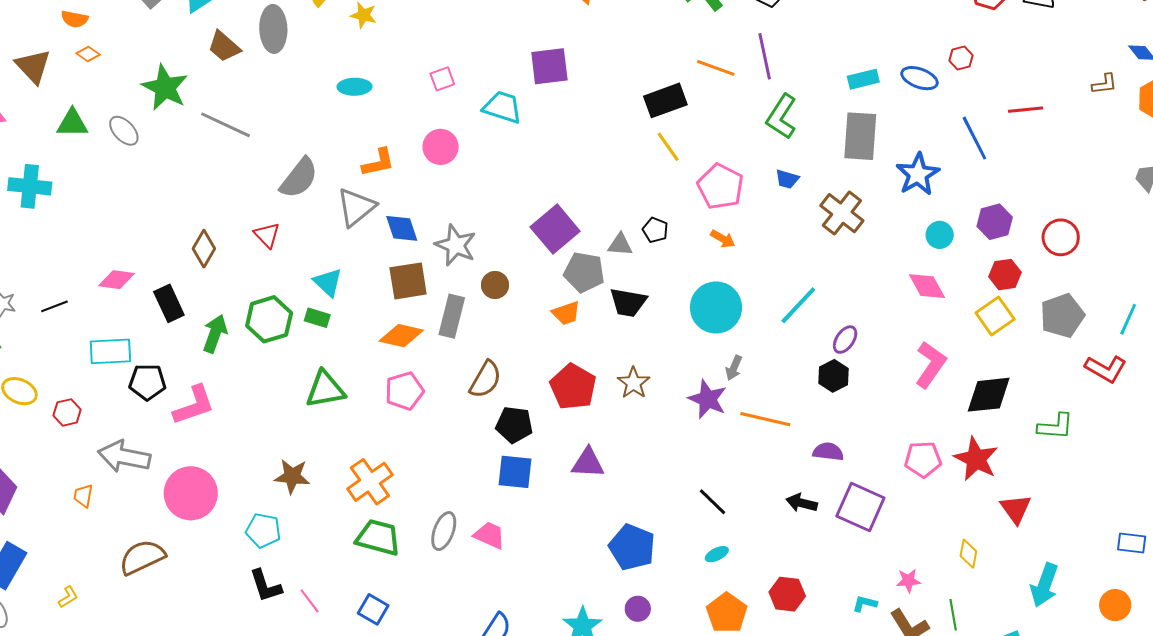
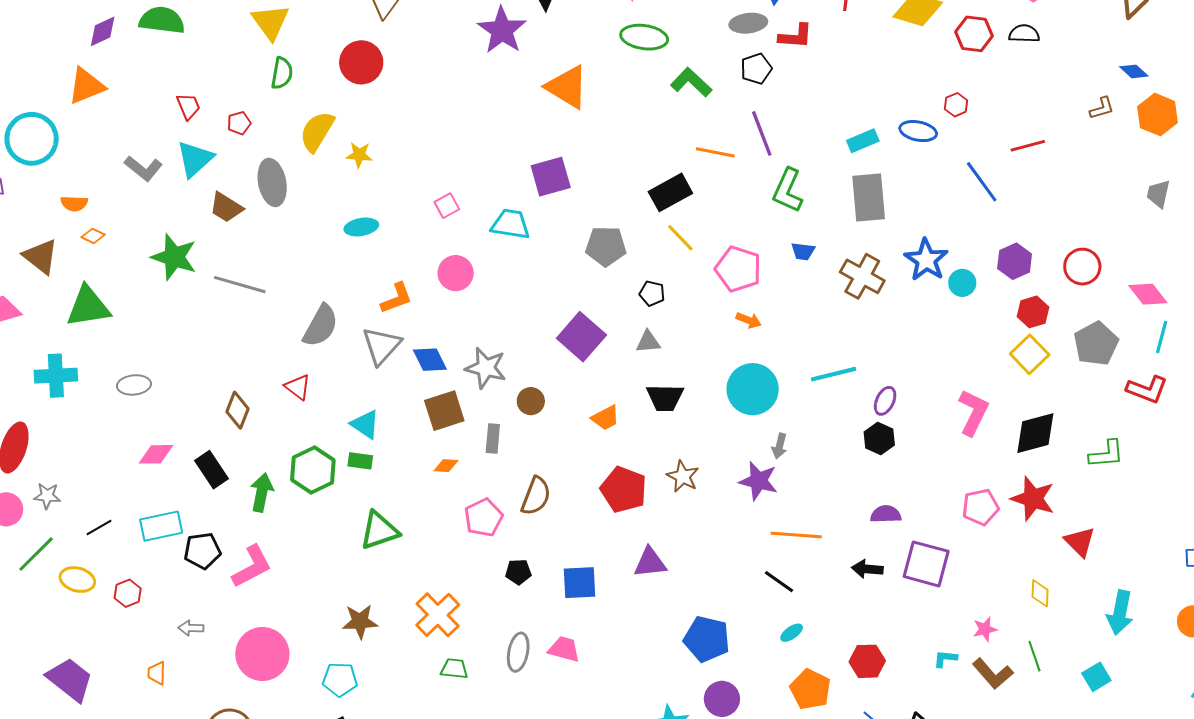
green triangle: (72, 123) -> (88, 307), size x1.4
gray ellipse: (124, 131) -> (134, 385), moved, turned -44
blue star: (918, 174) -> (926, 260), moved
black pentagon: (655, 230) -> (652, 293), moved
gray pentagon: (584, 272) -> (606, 246), moved
pink diamond: (927, 286) -> (1148, 294), moved
cyan line: (798, 305) -> (834, 374), turned 42
black line: (54, 306) -> (99, 527), moved
gray rectangle: (452, 316) -> (493, 439), size x0.7
orange diamond: (401, 336) -> (446, 466), size x0.6
pink pentagon: (404, 391) -> (484, 518), moved
orange line: (765, 419) -> (796, 535), moved
black pentagon: (514, 425) -> (518, 572), moved, size x0.7
gray arrow: (124, 457) -> (191, 628), size x0.5
green trapezoid: (378, 537) -> (454, 669), size x0.6
purple circle: (638, 609) -> (722, 699), size x1.4

